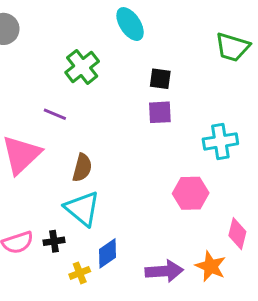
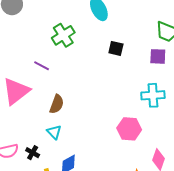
purple square: (160, 112) -> (158, 56), moved
cyan triangle: (82, 209) -> (54, 132), size x0.6
black cross: (54, 241) -> (33, 153), turned 32

